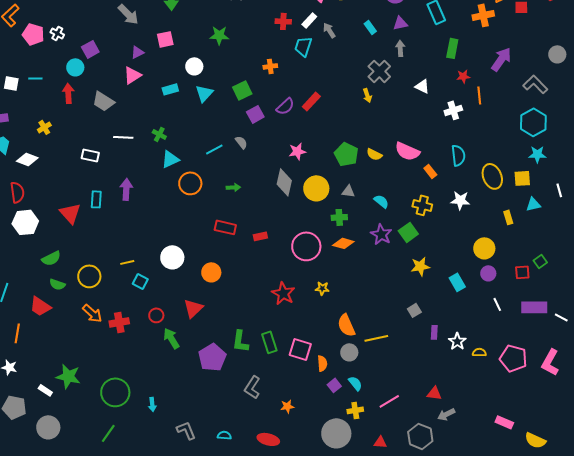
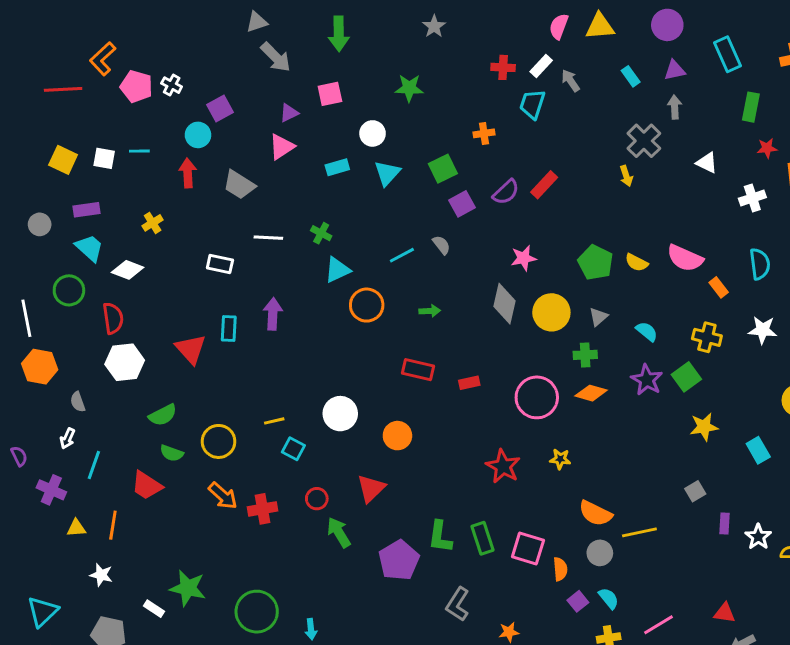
gray triangle: (348, 191) -> (598, 317), turned -48
orange semicircle: (346, 325) -> (595, 513), turned -40

